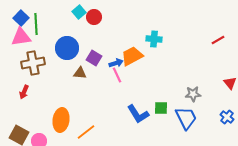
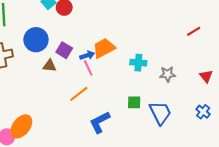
cyan cross: (154, 39) -> (138, 63), moved
gray star: (193, 94) -> (168, 74), moved
blue L-shape: (138, 114) -> (100, 122), moved, turned 95
orange ellipse: (61, 120) -> (21, 126), moved, turned 30
orange line: (86, 132) -> (79, 94), moved

